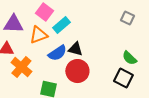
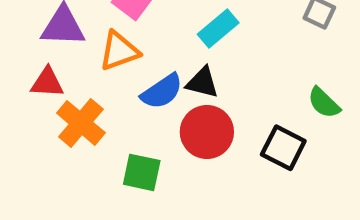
cyan rectangle: (61, 25) -> (218, 29), moved
black square: (123, 78) -> (283, 148), moved

